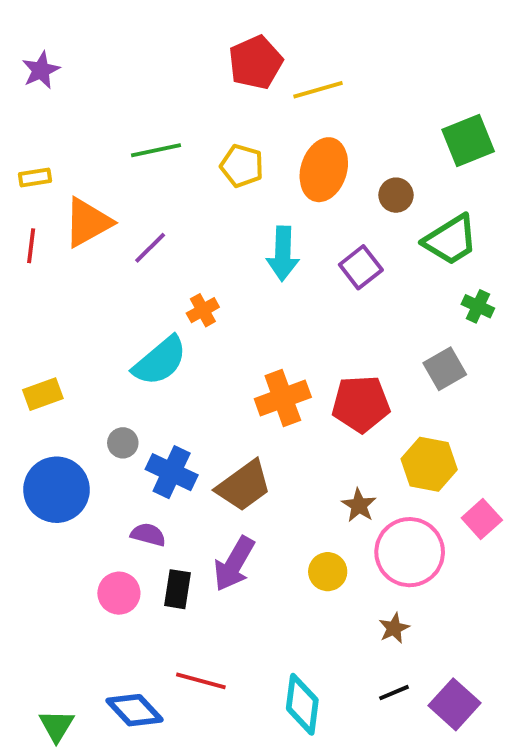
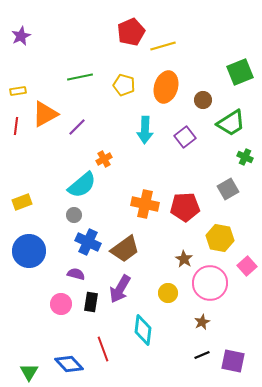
orange cross: (283, 398) -> (145, 204), turned 32
gray circle: (123, 443) -> (74, 215), moved
red line: (201, 681) -> (103, 349), turned 55
cyan diamond: (302, 704) -> (143, 330), moved
purple square: (455, 704) -> (233, 361), turned -30

